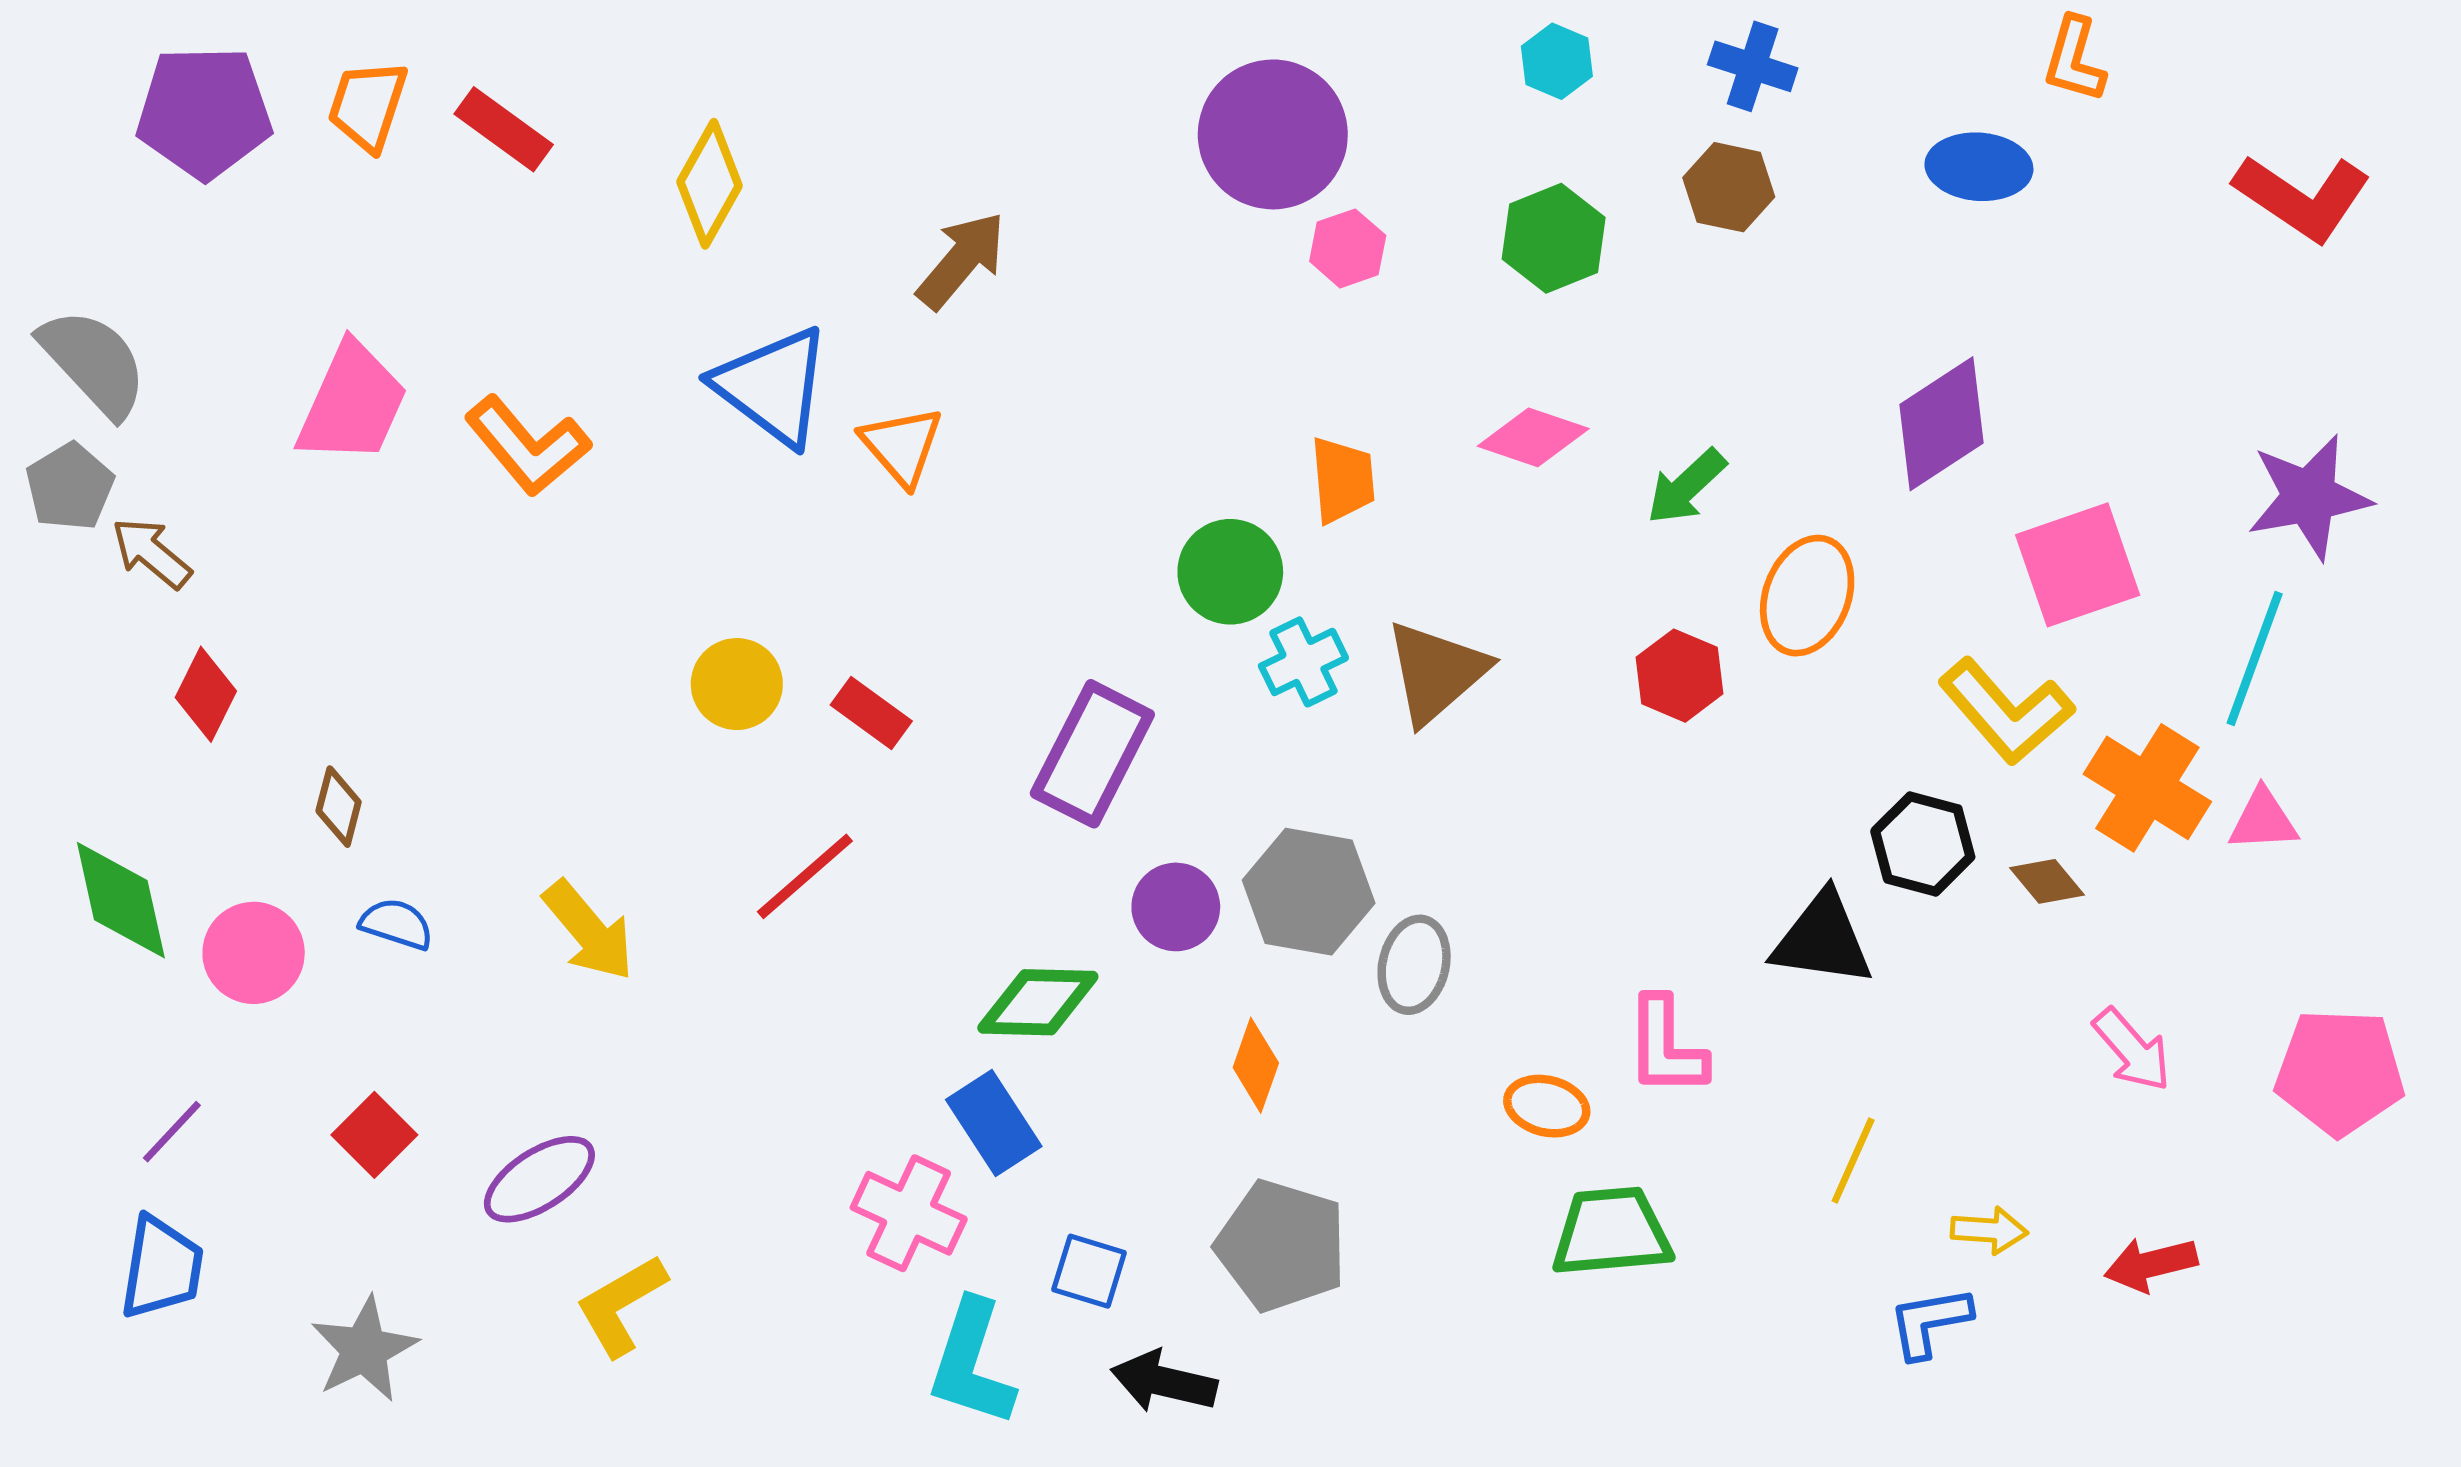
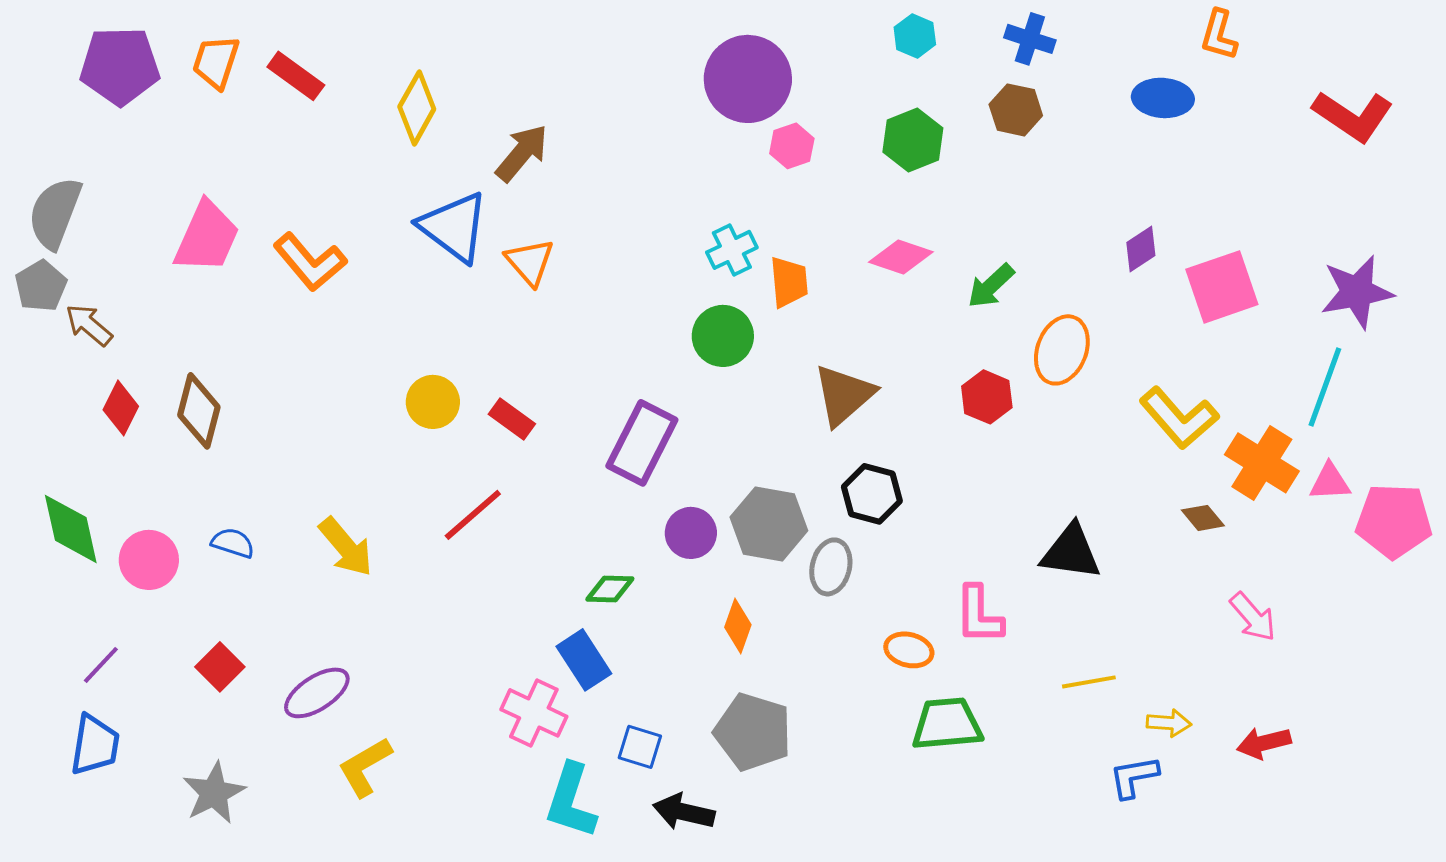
brown arrow: (961, 260) -> (522, 153), moved
gray semicircle: (94, 362) -> (55, 213), turned -116
purple diamond: (1942, 424) -> (1141, 249), size x0.6
pink square: (2078, 565) -> (1222, 287), moved
cyan cross: (1303, 662) -> (732, 250), moved
brown diamond: (339, 807) -> (199, 411), moved, size x1.6
black hexagon: (1923, 844) -> (872, 494), moved
green diamond: (1038, 1002) -> (610, 589), size x0.7
pink pentagon: (2340, 1072) -> (1394, 521), moved
yellow line: (1853, 1160) -> (1089, 682), turned 56

